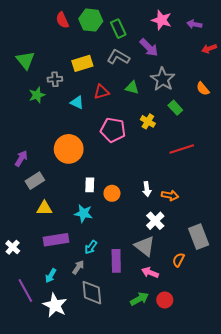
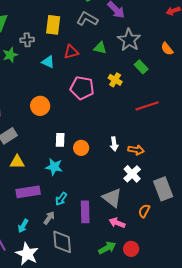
yellow rectangle: (82, 63) -> (53, 25), turned -66
orange circle: (69, 149) -> (40, 106), size x0.7
white cross: (155, 221) -> (132, 174), moved

